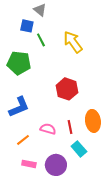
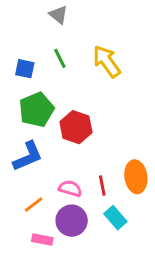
blue square: (27, 26) -> (25, 69), moved
green pentagon: (19, 63) -> (37, 110), moved, turned -30
red hexagon: (67, 89) -> (76, 127), moved
purple circle: (56, 165) -> (72, 221), moved

